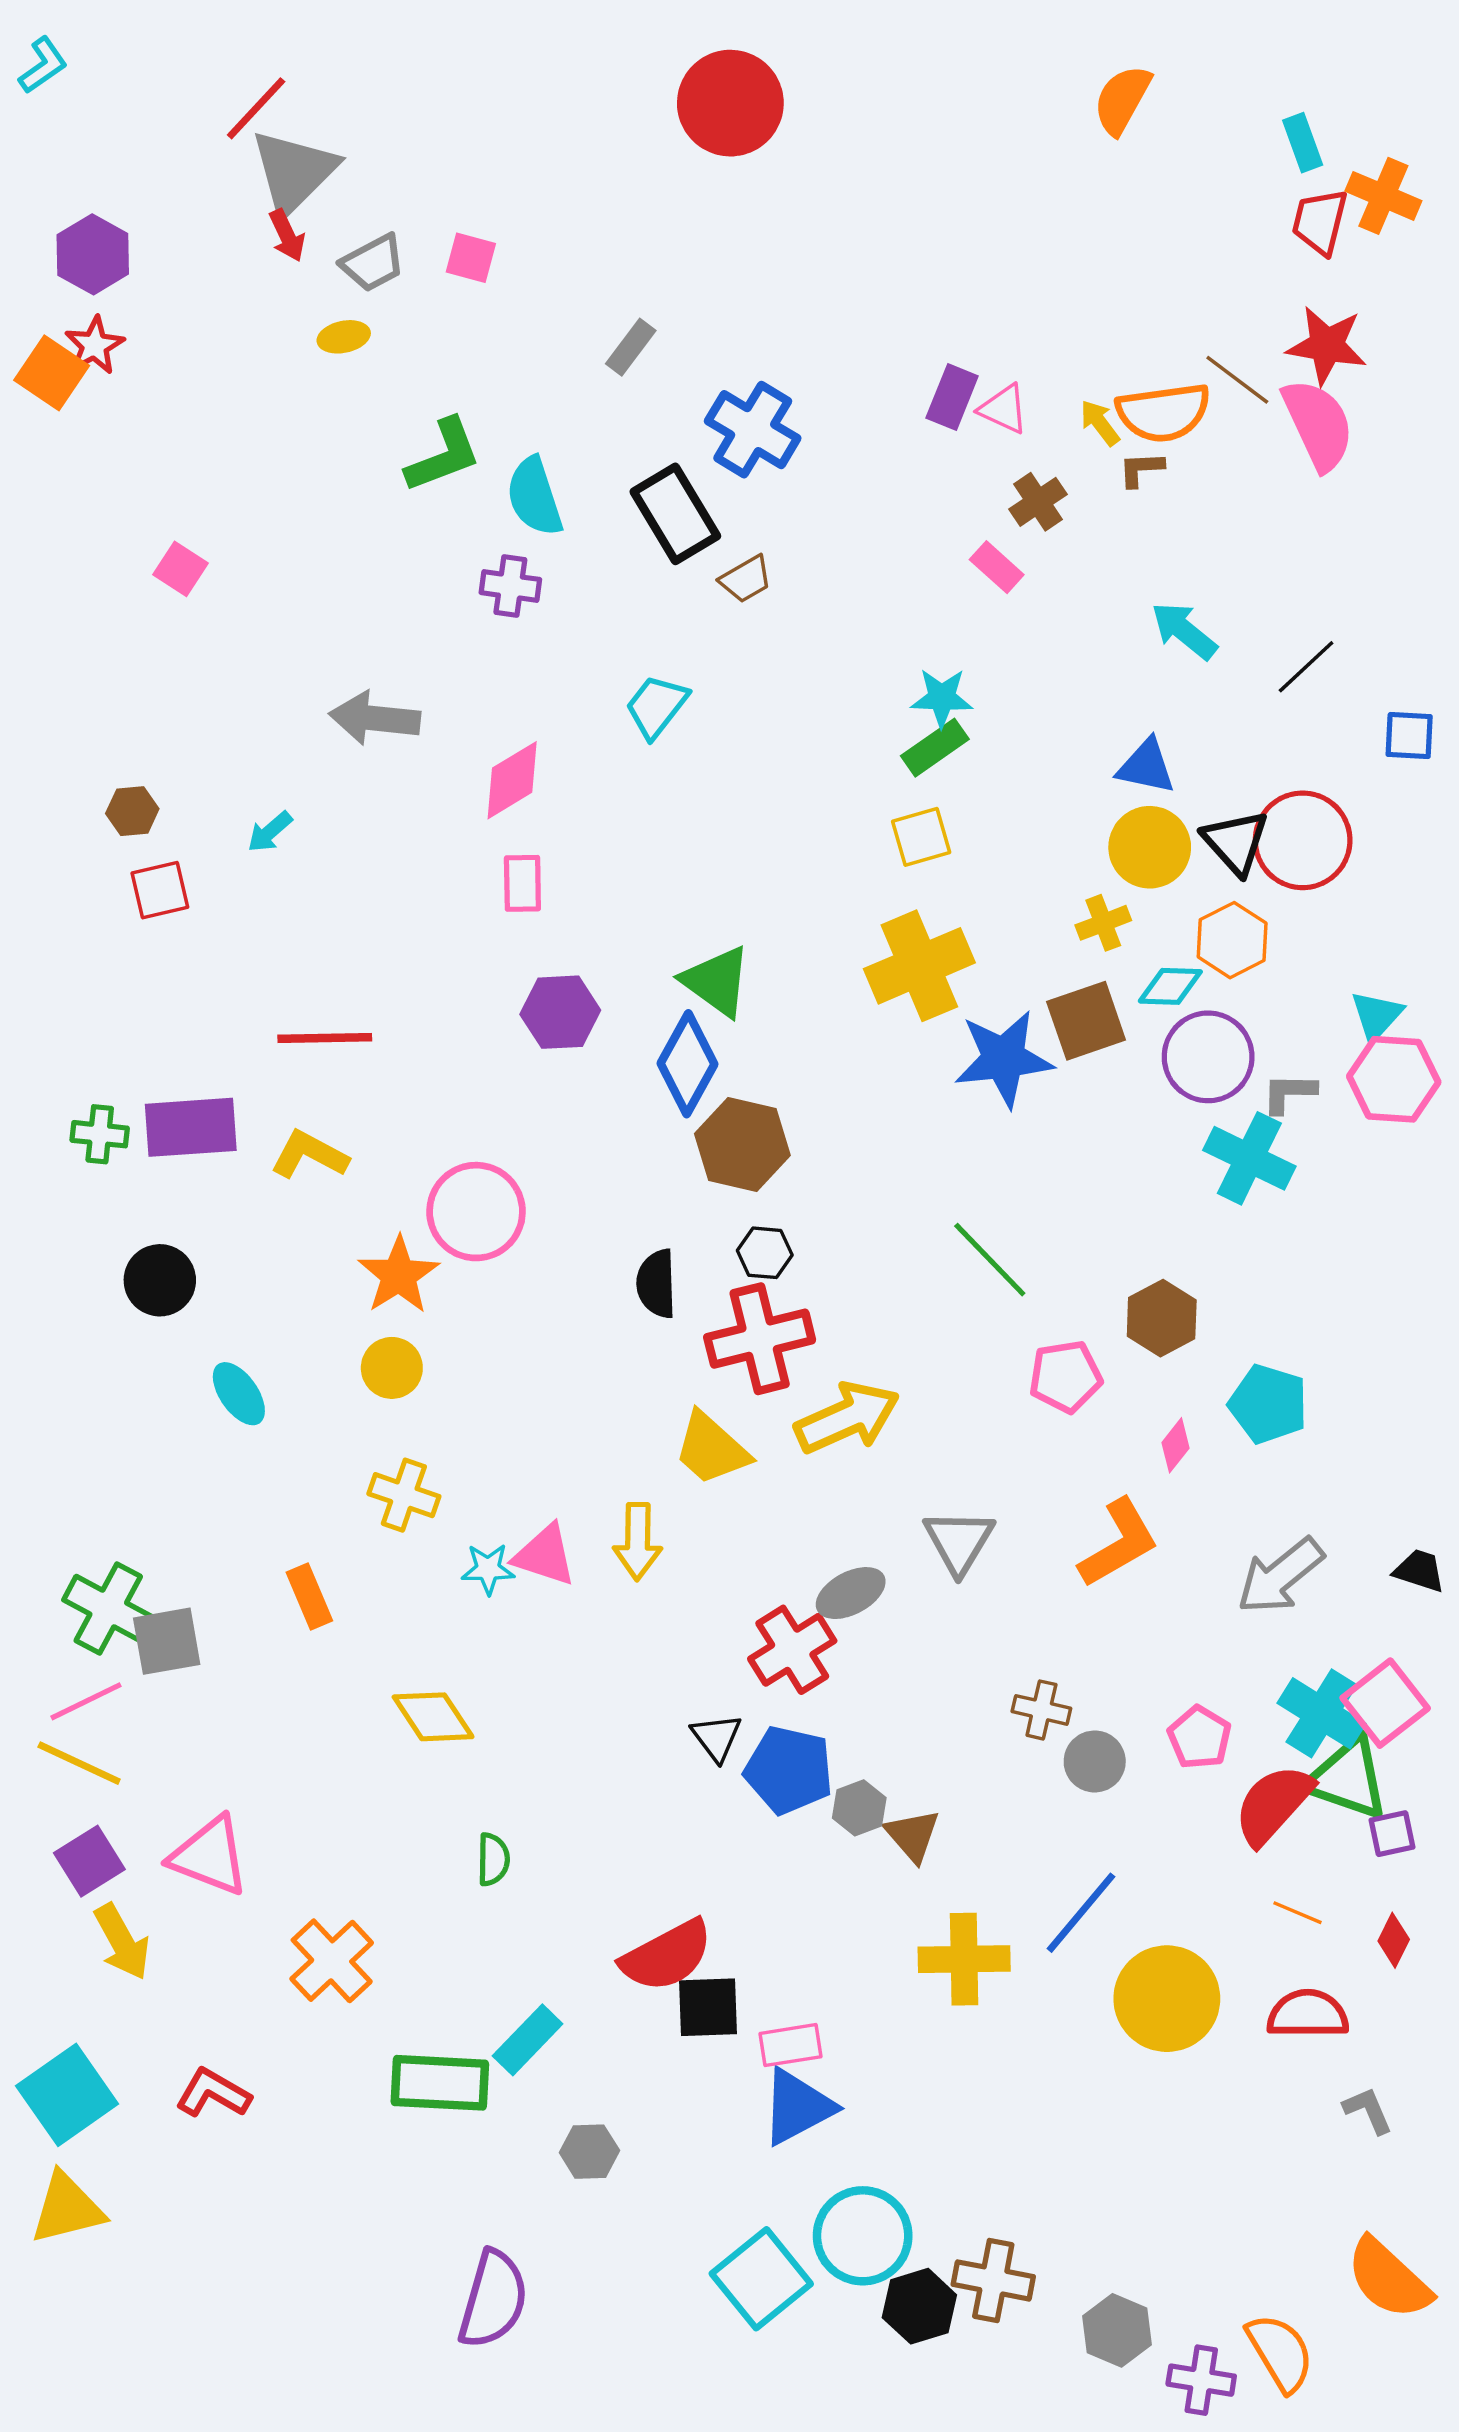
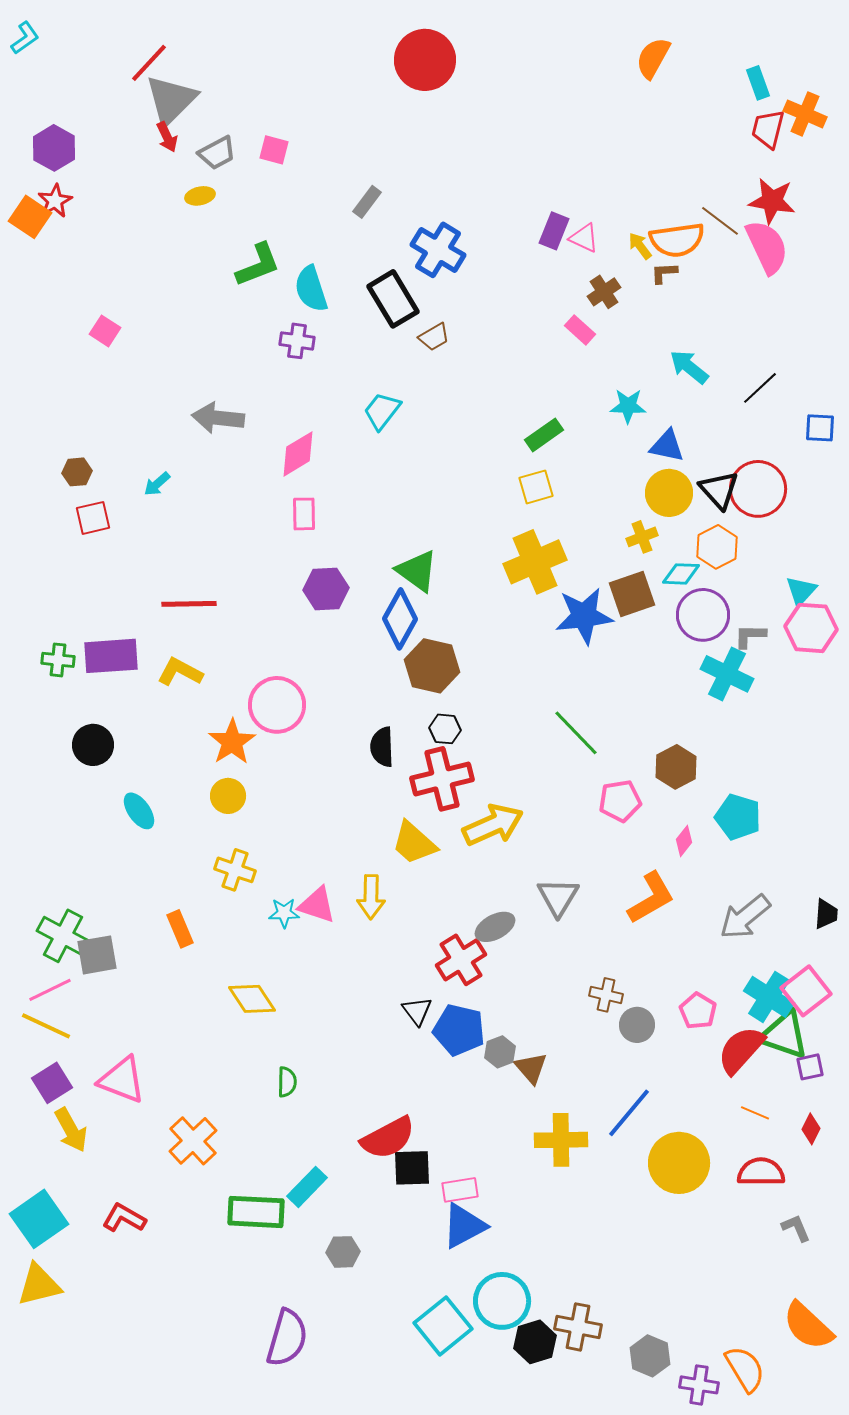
cyan star: (942, 698) -> (628, 406), moved
black trapezoid: (1419, 1571) -> (826, 914), turned 76

